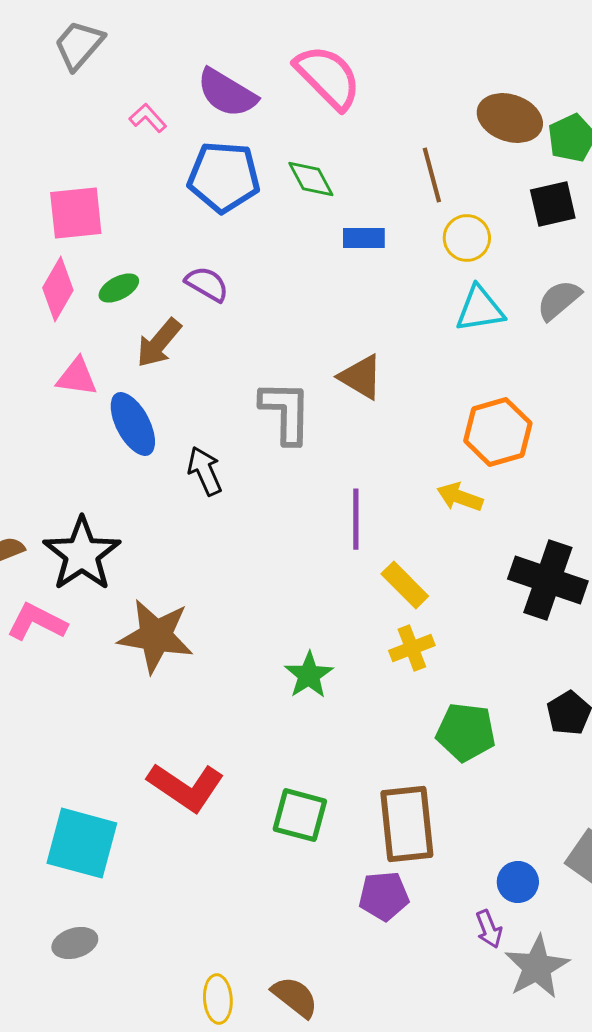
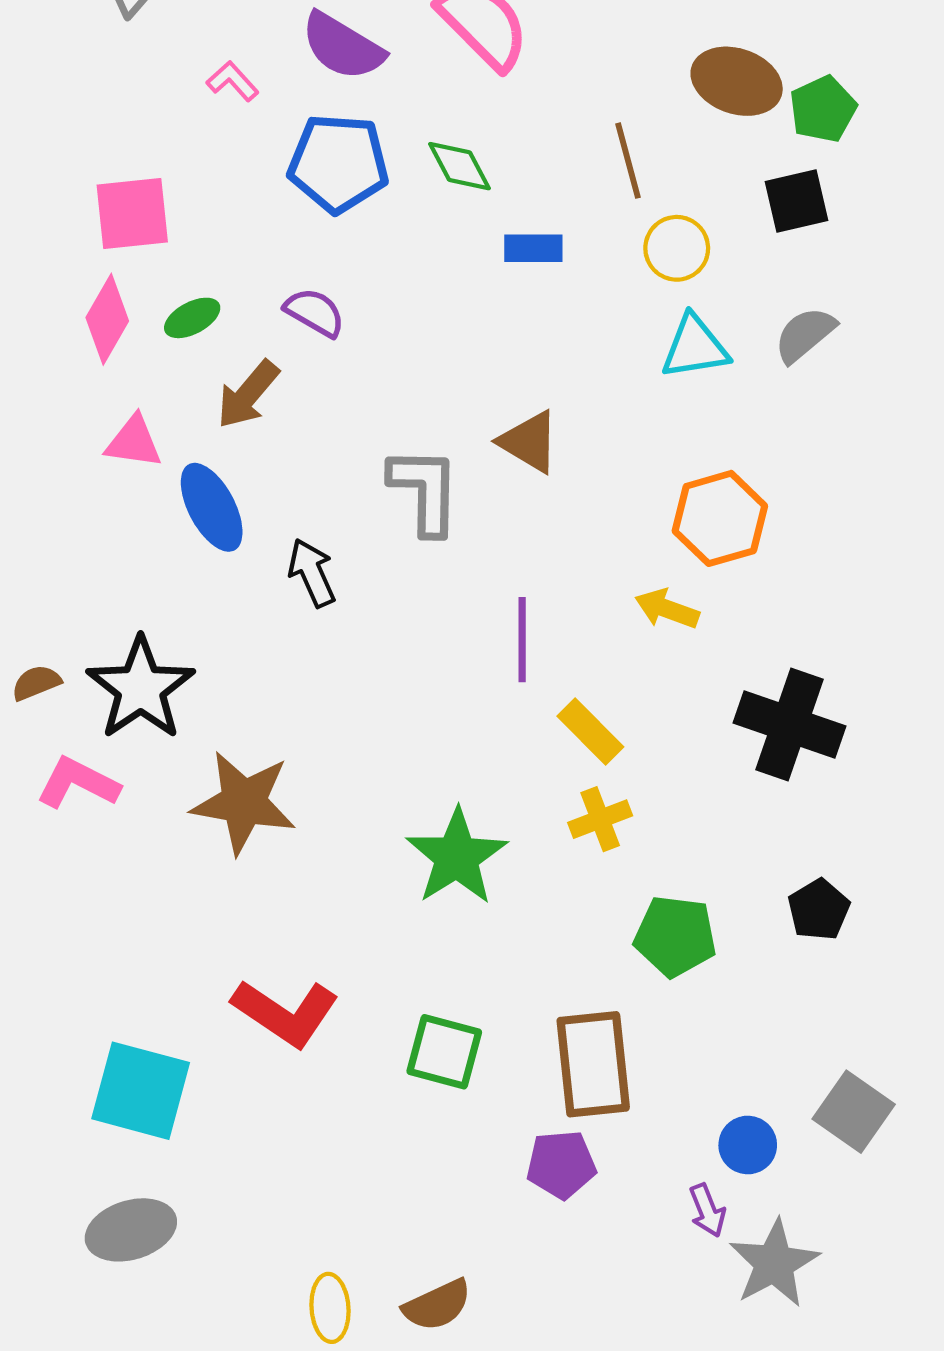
green star: (309, 675) -> (457, 857), size x1.5
gray ellipse: (75, 943) -> (131, 1230), size x1.4
brown semicircle: (295, 997) -> (437, 1305), turned 117

